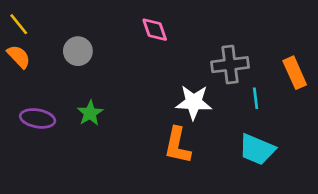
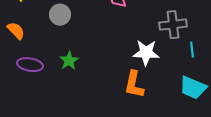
orange semicircle: (19, 57) -> (16, 31), moved

